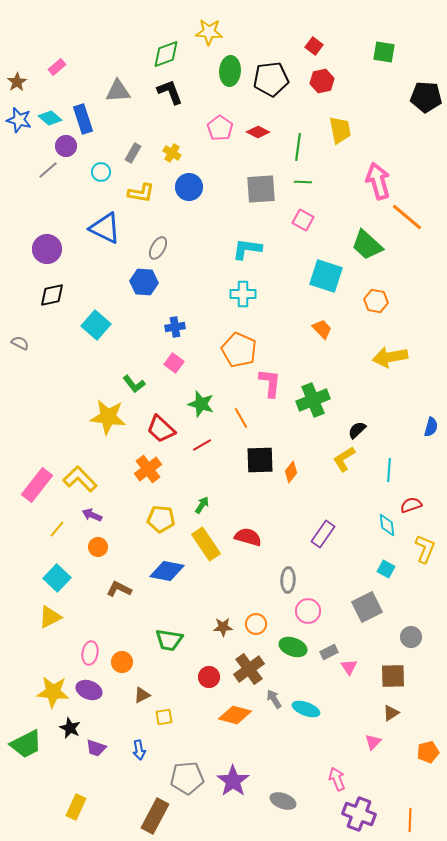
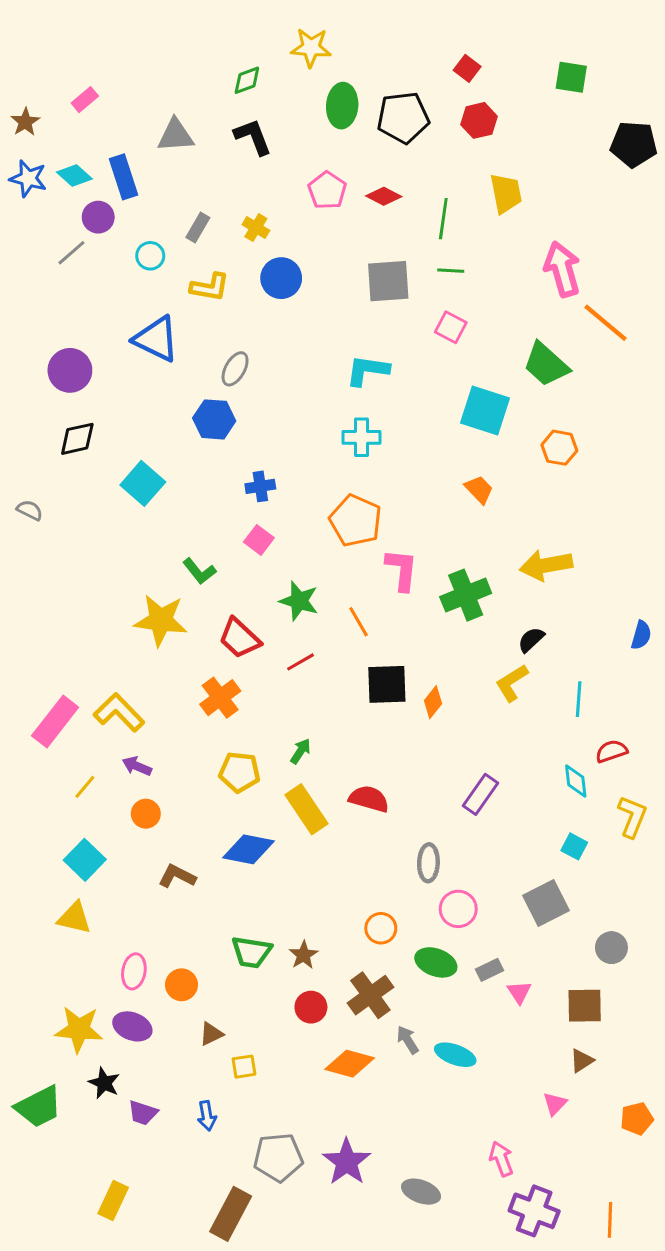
green diamond: (166, 54) -> (247, 80), size x0.7
yellow arrow: (390, 357) -> (546, 565), moved
yellow triangle: (50, 617) -> (74, 918), turned 40
brown star: (223, 627) -> (303, 955), moved, turned -30

